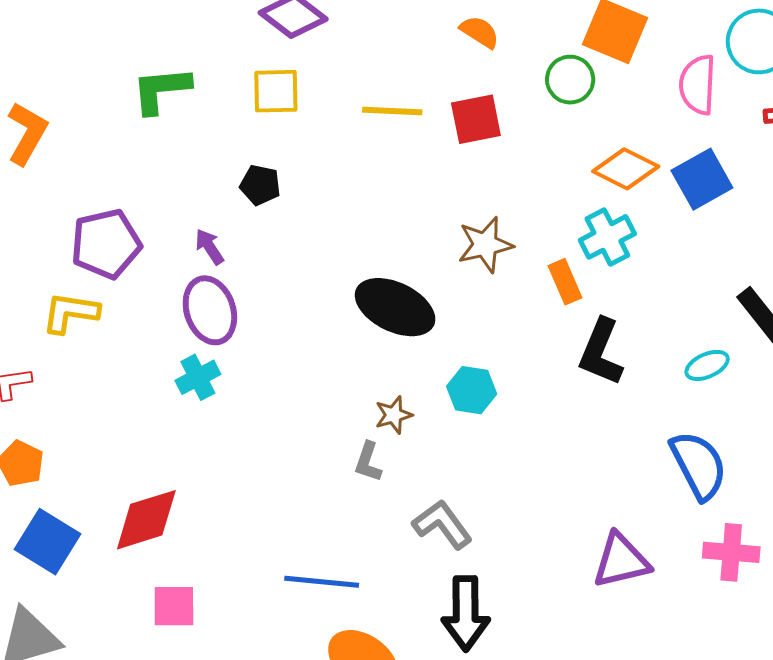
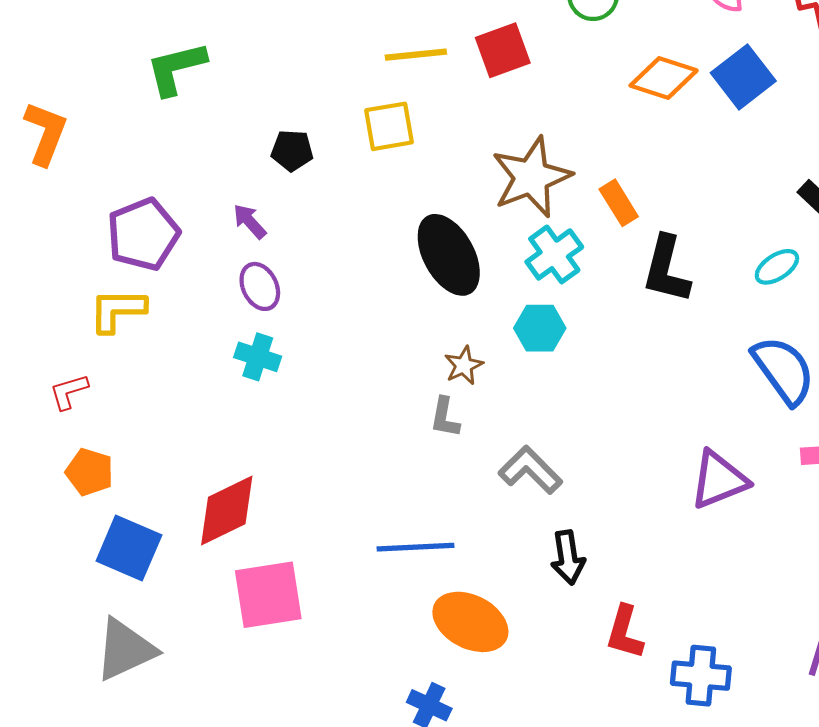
yellow square: (276, 91) -> (389, 126), moved
cyan cross: (607, 237) -> (554, 254), moved
brown star: (485, 245) -> (531, 177), size x1.4
black ellipse: (395, 307) -> (449, 255), turned 44
purple ellipse: (210, 310) -> (260, 286), size x0.7
cyan cross: (198, 377) -> (258, 357), turned -36
pink square: (174, 606) -> (268, 595), size x1.5
black arrow: (466, 613) -> (568, 557), size x0.7

